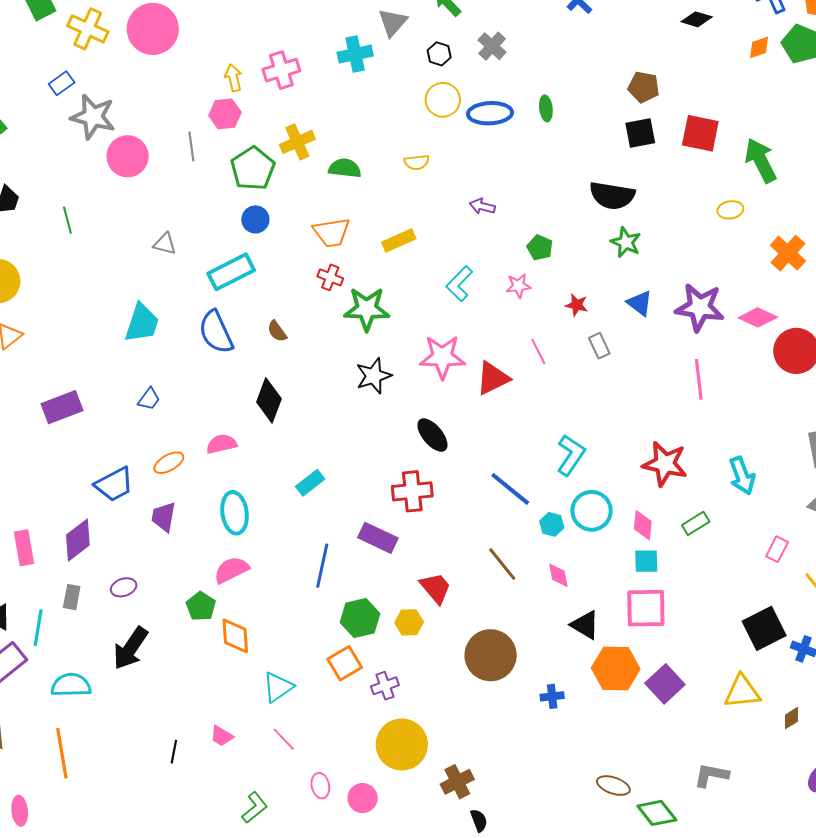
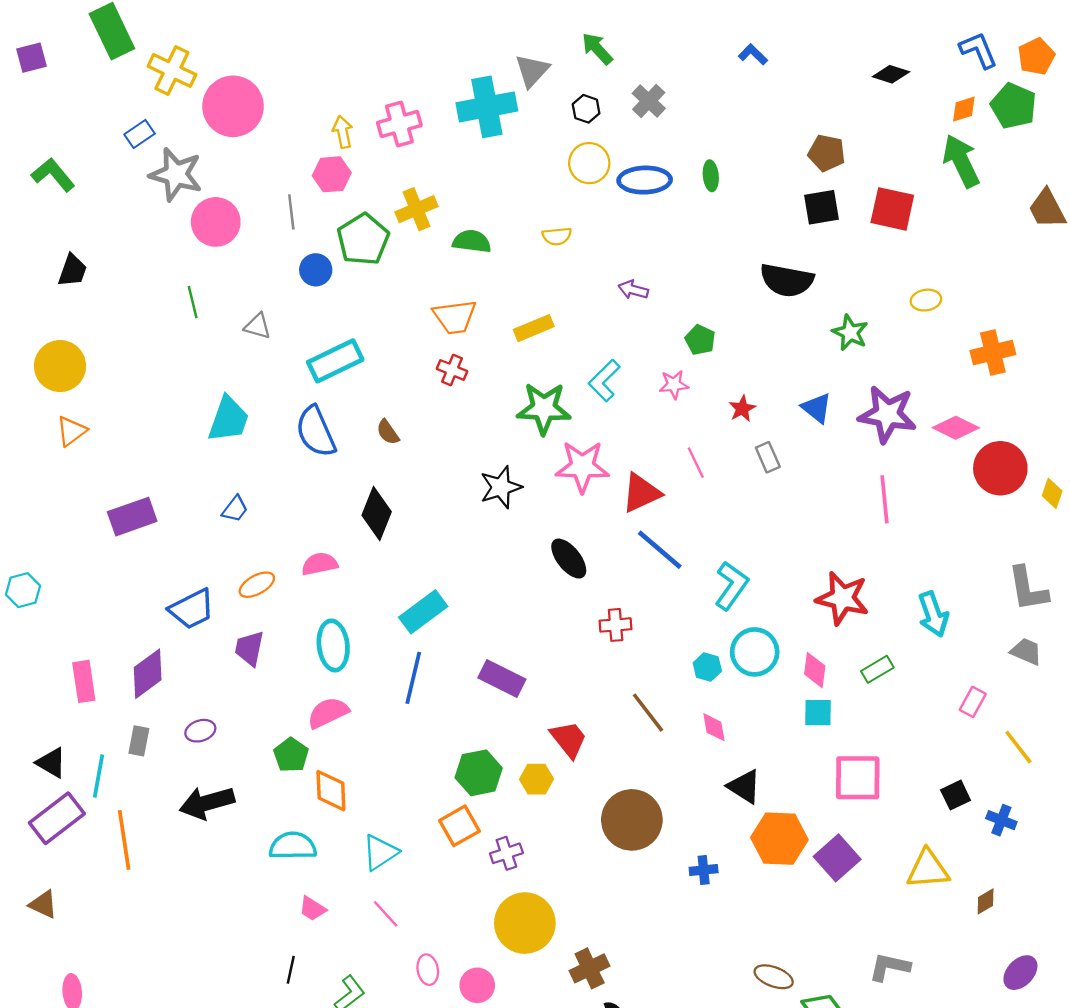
pink circle: (153, 29) -> (233, 106), moved
cyan cross: (355, 54) -> (487, 107), size x1.4
green arrow: (761, 160) -> (961, 161), moved
blue circle: (255, 219) -> (316, 270), moved
green line: (67, 220) -> (193, 302), moved
green star: (626, 242) -> (850, 333), moved
orange cross: (788, 253) -> (993, 352), turned 33
red star: (577, 305) -> (742, 409), turned 30
green star: (367, 309) -> (544, 408), moved
cyan rectangle: (310, 483) -> (423, 612), size x1.4
blue line: (510, 489) -> (660, 550), moved
red cross: (412, 491) -> (616, 625), moved, size x0.7
blue line: (322, 566) -> (413, 678), moved
pink square: (646, 608) -> (858, 778), moved
black square: (764, 628) -> (956, 795), size x0.6
black arrow: (130, 648) -> (207, 803), turned 39
cyan semicircle: (71, 685) -> (293, 846), moved
black line: (174, 752) -> (291, 970), moved
orange line: (62, 753) -> (124, 840), moved

